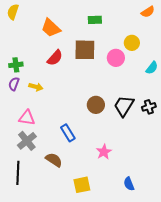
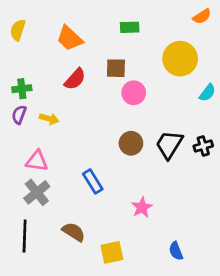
yellow semicircle: (13, 12) -> (18, 30), moved
yellow circle: (132, 43) -> (180, 59), size x1.6
brown square: (85, 50) -> (116, 68), size x0.7
pink circle: (116, 58) -> (134, 93), moved
brown semicircle: (54, 160) -> (74, 232), moved

